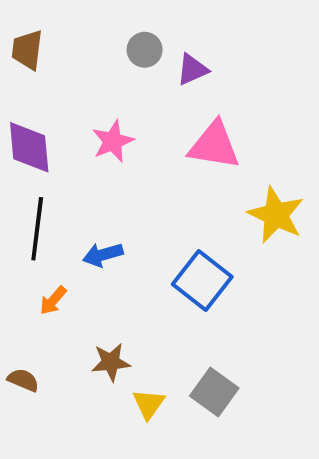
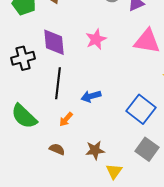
brown semicircle: (23, 380) -> (57, 149), moved
gray square: (214, 392) -> (147, 149), moved

